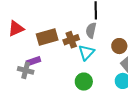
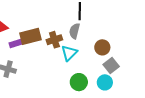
purple rectangle: (33, 61) -> (16, 43), moved
green circle: (84, 82) -> (79, 82), moved

